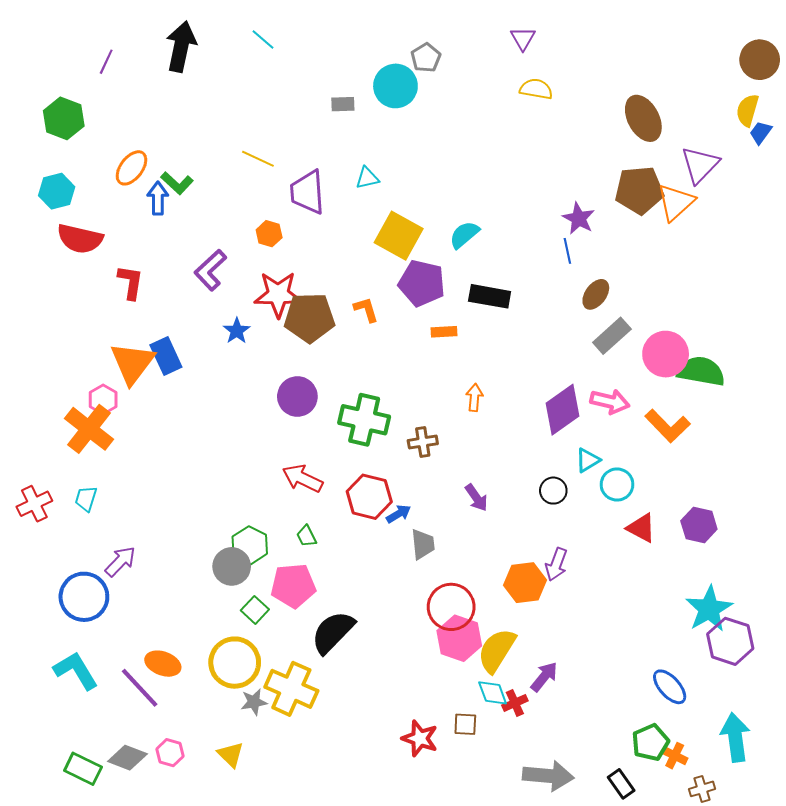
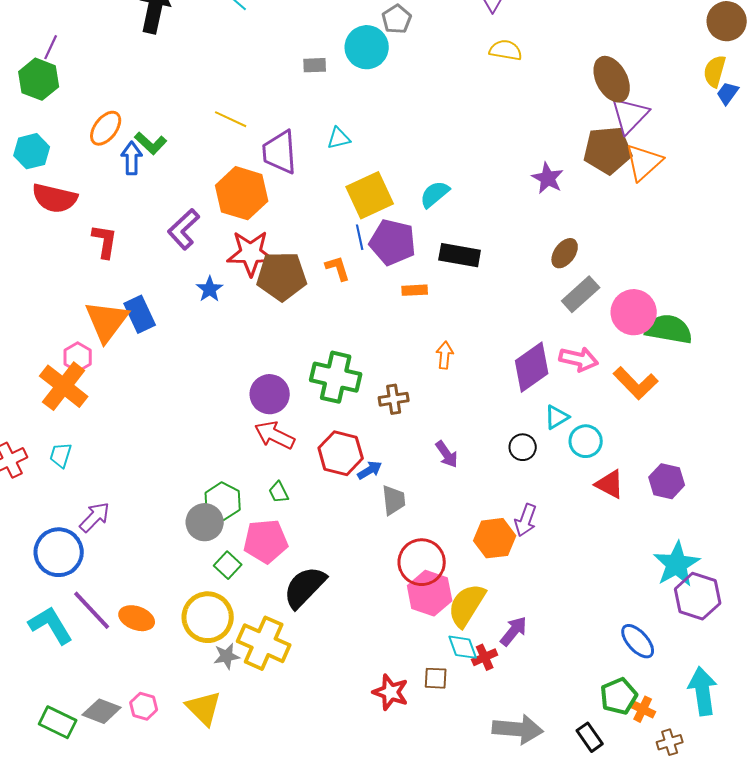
purple line: (106, 62) -> (51, 47), moved
purple triangle: (700, 165) -> (630, 115), moved
orange hexagon: (269, 234) -> (242, 193), size x2.0
yellow square: (399, 236) -> (370, 195), turned 36
blue line: (567, 251) -> (360, 237), moved
purple circle: (297, 397) -> (270, 394), moved
purple line: (140, 688) -> (92, 610), moved
yellow triangle: (231, 755) -> (204, 708), size x1.4

